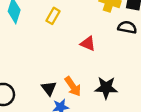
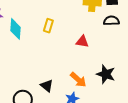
black triangle: (49, 88) -> (47, 86), moved
black star: (106, 88) -> (106, 74), turned 30

